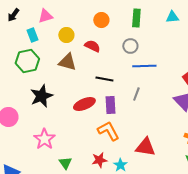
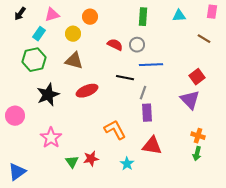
orange circle: (101, 20) -> (90, 17), moved
cyan rectangle: (32, 35) -> (39, 34), turned 56
red semicircle: (92, 46) -> (115, 45), moved
black line: (104, 79) -> (125, 78), moved
red ellipse: (84, 104) -> (87, 91), moved
purple rectangle: (110, 105) -> (147, 113), moved
red star: (99, 160) -> (91, 159), moved

